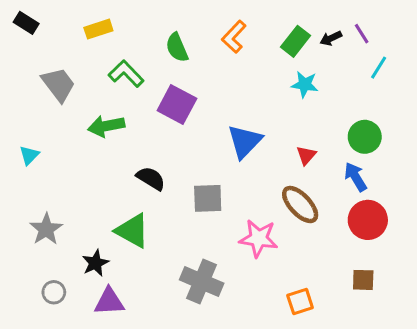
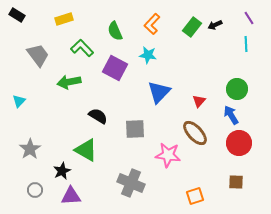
purple line: (362, 34) -> (249, 18), moved
cyan line: (379, 68) -> (246, 44), turned -35
cyan star: (305, 84) -> (148, 55), moved

